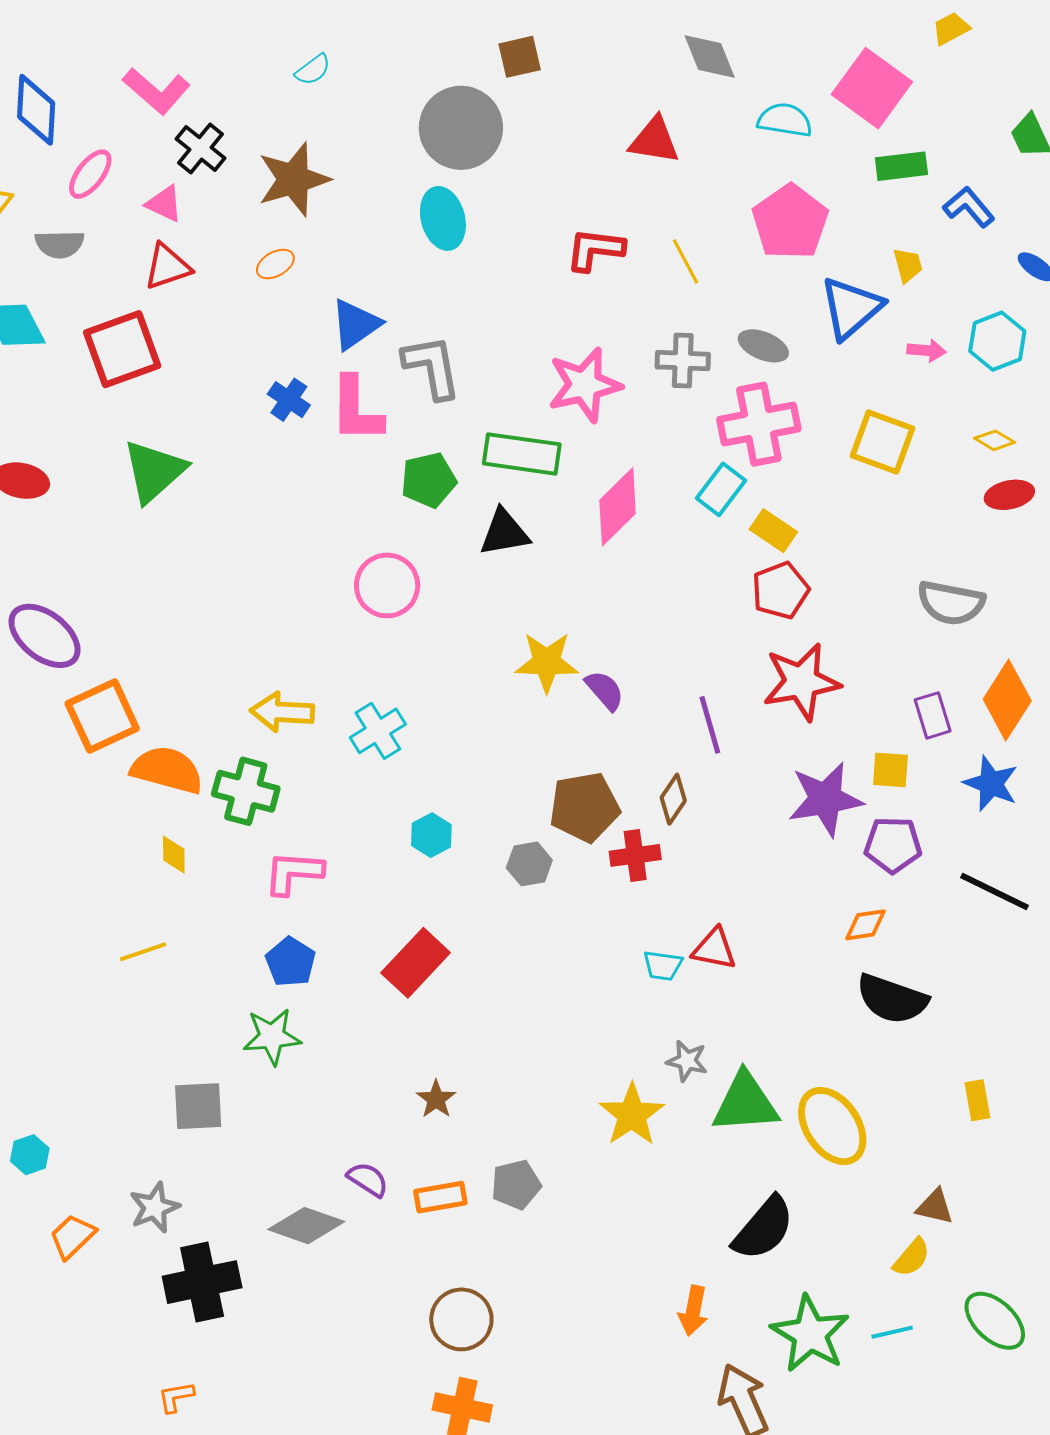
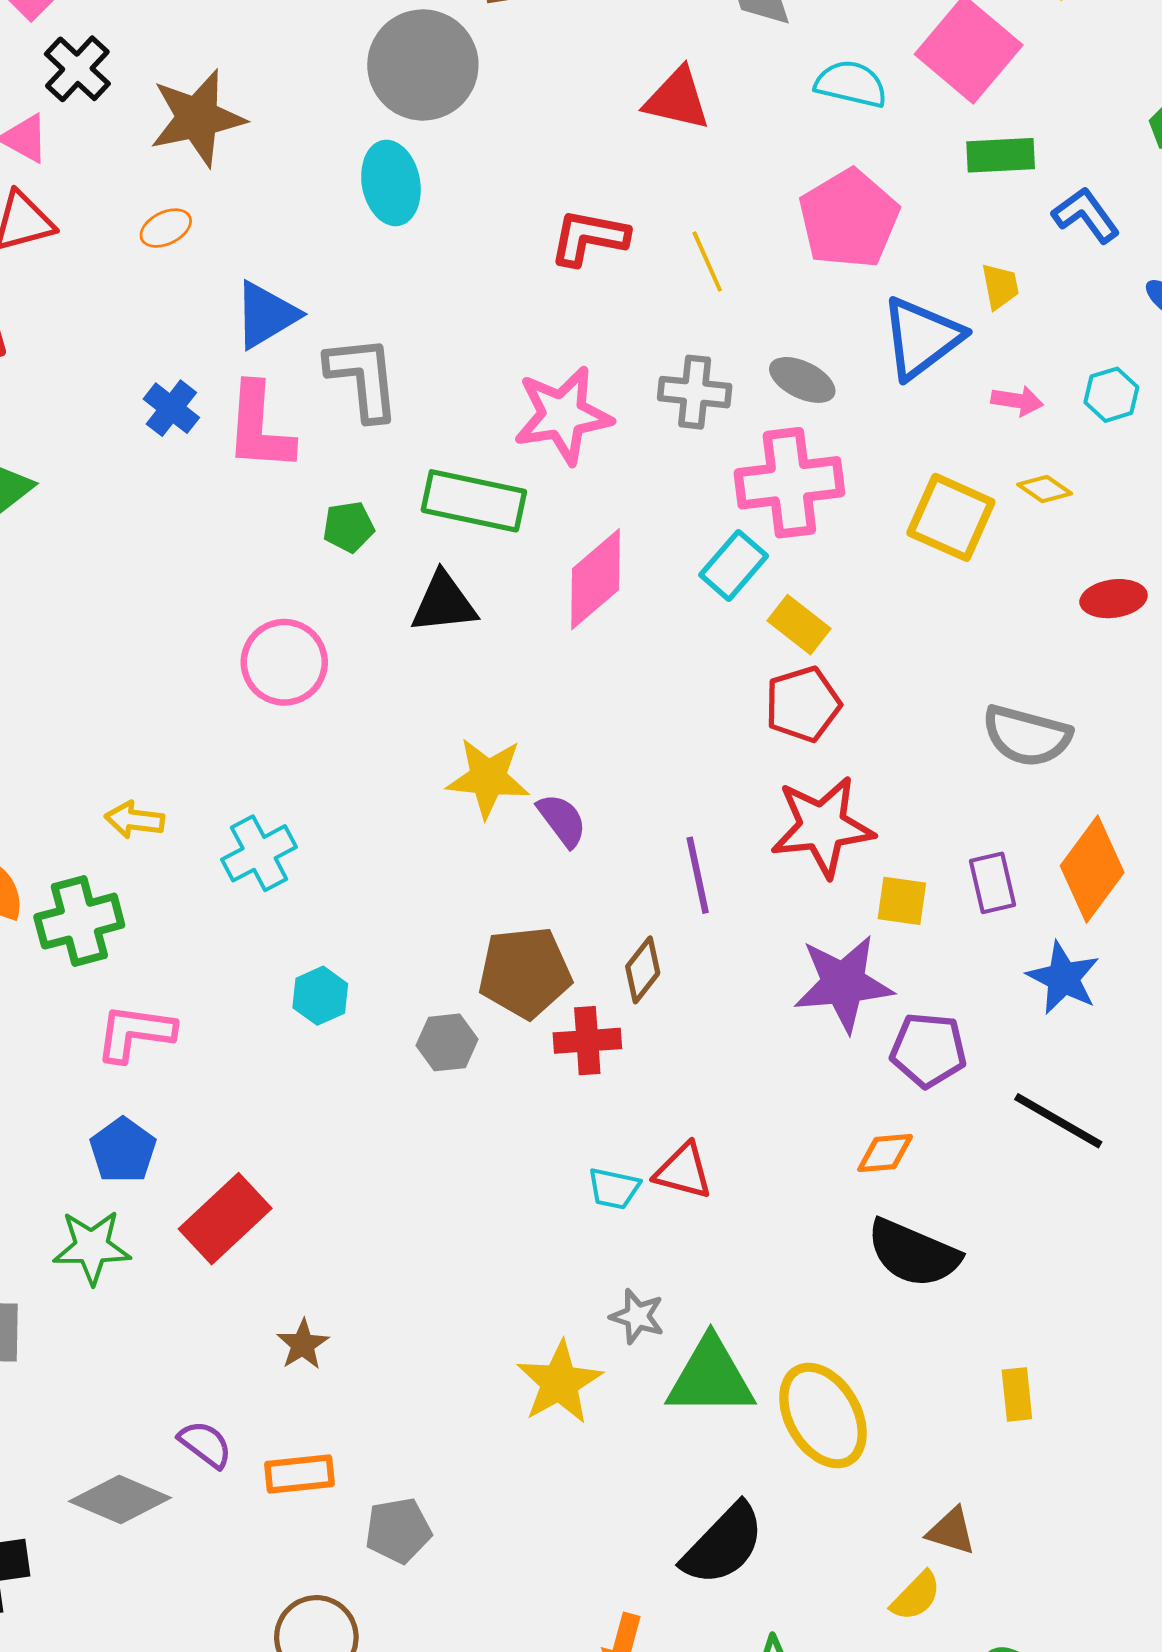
cyan hexagon: (997, 341) -> (1111, 395), size x0.7
yellow diamond: (995, 440) -> (1045, 489), moved
green pentagon: (429, 480) -> (349, 527), size x0.7
yellow arrow: (282, 712) -> (135, 820), size x0.7
yellow square: (890, 770) -> (902, 901), moved
green cross: (246, 791) -> (79, 921), turned -34
red rectangle: (416, 963) -> (225, 1219), moved
gray pentagon: (516, 1185) -> (398, 1530), moved

